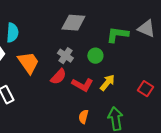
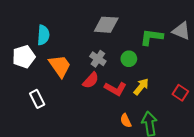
orange semicircle: (83, 117) -> (126, 121), moved, turned -40

